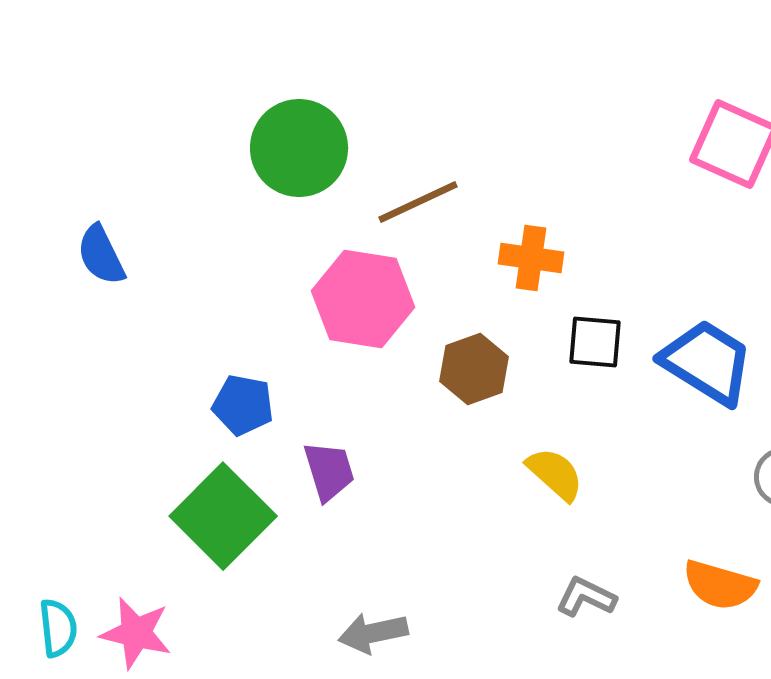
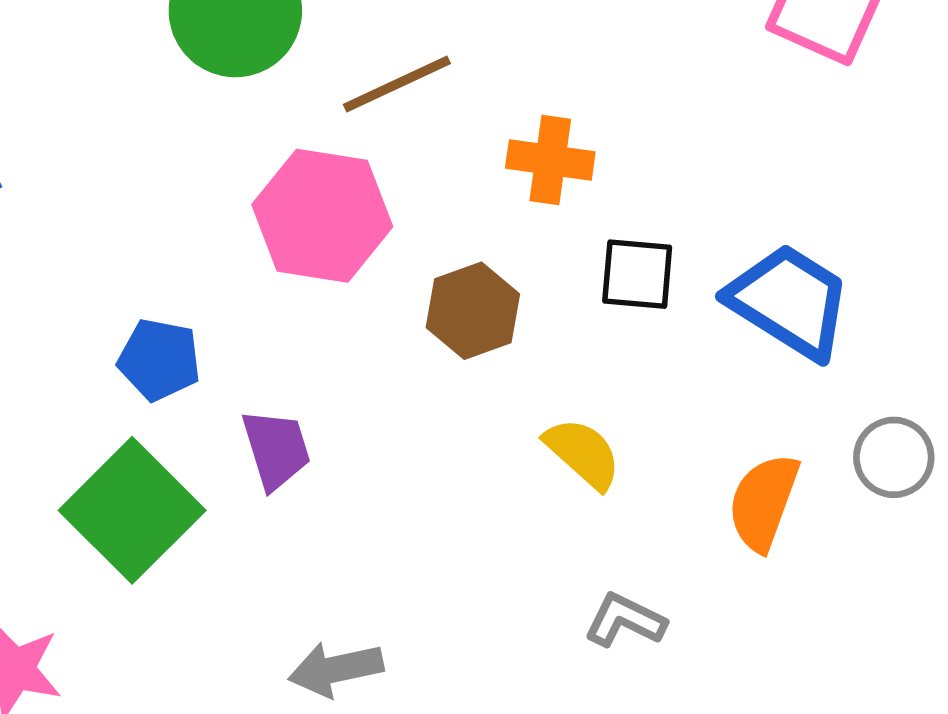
orange semicircle: (720, 585) -> (763, 502), moved, turned 94

